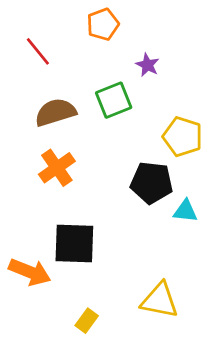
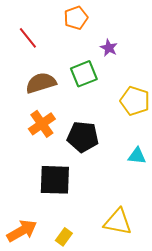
black pentagon: (152, 183) -> (83, 137), moved
orange arrow: (30, 272) -> (22, 231), moved, turned -52

